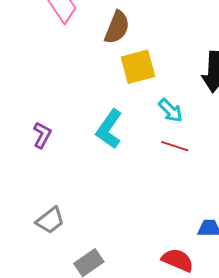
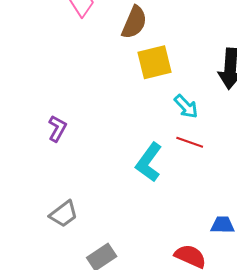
cyan L-shape: (109, 129) -> (149, 162), moved

